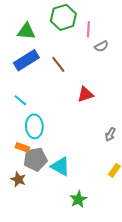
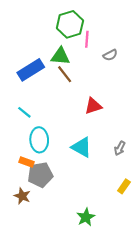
pink line: (88, 29) -> (87, 39), moved
green triangle: (26, 31) -> (60, 56), moved
cyan triangle: (60, 166) -> (82, 147), moved

